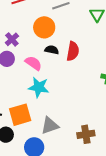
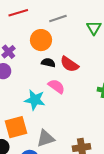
red semicircle: (73, 51) -> (69, 64), turned 114
pink semicircle: (33, 63) -> (56, 86), moved

